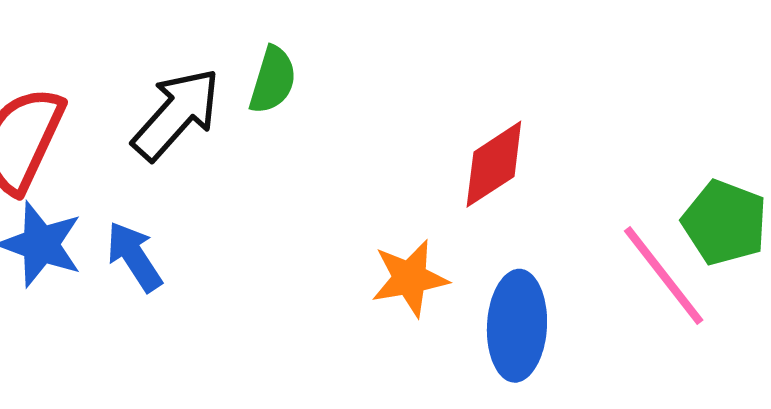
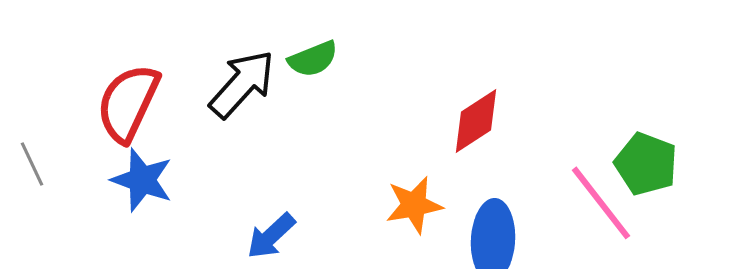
green semicircle: (273, 80) -> (313, 59), turned 51
blue arrow: (134, 257) -> (271, 236), moved, turned -100

